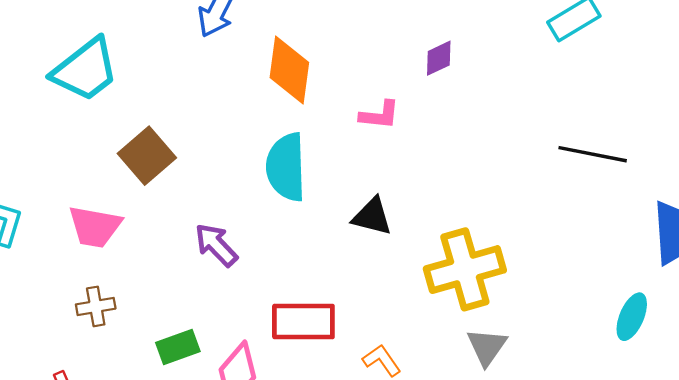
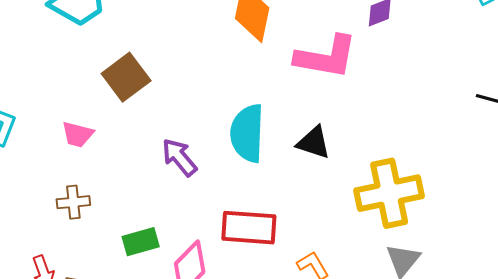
pink L-shape: (379, 115) -> (326, 57), size x1.8
cyan semicircle: (286, 167) -> (247, 133), moved
pink trapezoid: (95, 227) -> (78, 134), size x0.7

